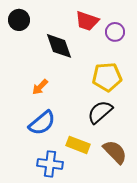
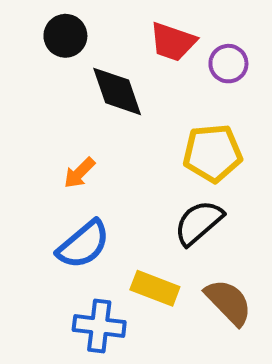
black circle: (19, 20) -> (65, 36), moved

